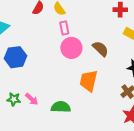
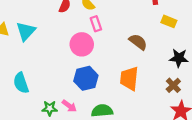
pink circle: (71, 48) -> (82, 44), moved
blue hexagon: (15, 57) -> (86, 78), moved

